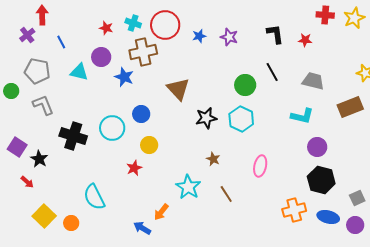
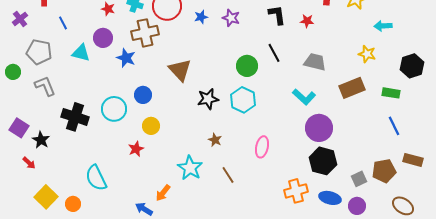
purple cross: (27, 35) -> (20, 19), moved
cyan L-shape: (302, 116) -> (304, 97), turned 30
purple circle: (317, 147) -> (319, 128), size x1.4

